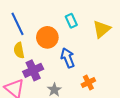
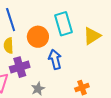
cyan rectangle: (71, 21) -> (63, 24), size x1.6
orange cross: (88, 82) -> (82, 88), moved

